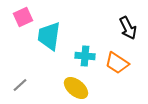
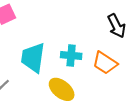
cyan trapezoid: (49, 36) -> (33, 58), moved

